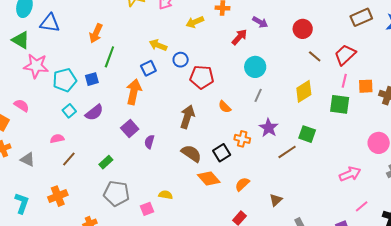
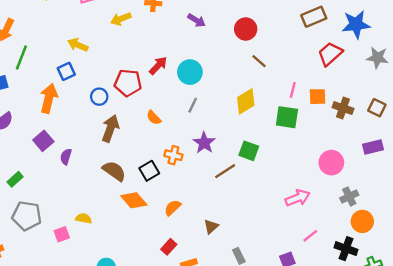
red arrow: (239, 37) -> (158, 66), moved
red trapezoid: (345, 55) -> (330, 54), moved
blue circle: (181, 60) -> (99, 97), moved

